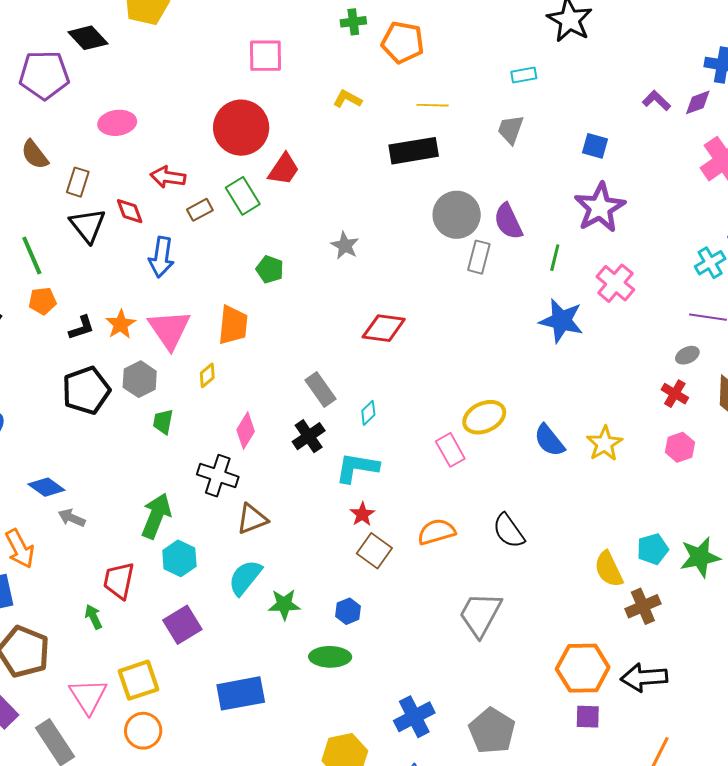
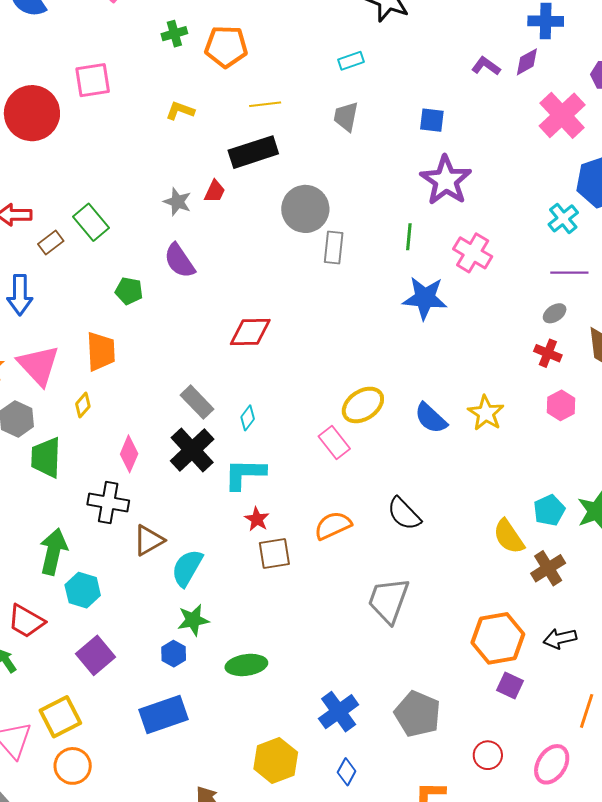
red circle: (241, 128) -> (32, 113), moved
red trapezoid: (284, 169) -> (215, 191), moved, size x0.7
purple semicircle: (508, 221) -> (179, 261), moved
gray star: (345, 246) -> (177, 202), moved
green trapezoid: (163, 422) -> (46, 457), size x1.6
black cross: (309, 436) -> (192, 450), size x1.4
brown square: (374, 551) -> (274, 553), turned -36
cyan semicircle: (245, 578) -> (187, 568), moved
red trapezoid: (119, 581) -> (26, 621), turned -63
blue hexagon: (348, 611) -> (174, 654), moved
black arrow: (644, 677) -> (560, 638), size x0.7
purple square: (588, 717) -> (510, 686), turned 32

